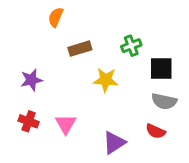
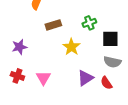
yellow star: (106, 80) -> (71, 47), turned 30
red semicircle: (156, 131) -> (106, 83), turned 32
purple triangle: (114, 143) -> (85, 78), moved

